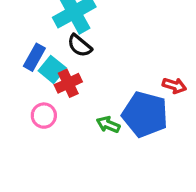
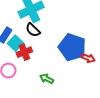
blue pentagon: (145, 114) -> (72, 47), moved

